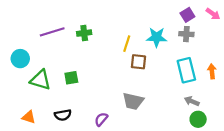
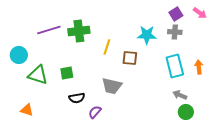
green cross: (84, 33) -> (79, 31), size x1.5
yellow line: (127, 44) -> (107, 47), moved
gray trapezoid: (133, 101) -> (112, 86), moved
black semicircle: (63, 115) -> (77, 98), moved

